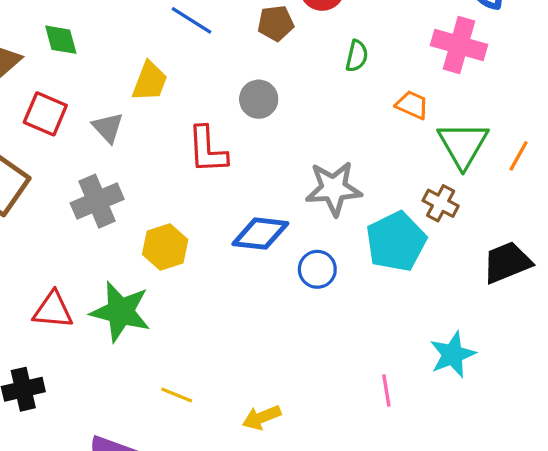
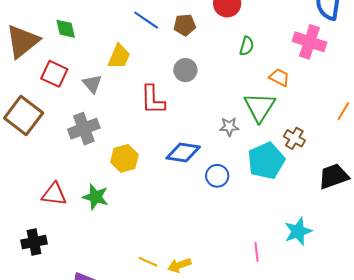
brown pentagon: (276, 23) -> (185, 25), moved
green triangle: (463, 145) -> (260, 107), moved
gray star: (334, 188) -> (229, 127), size x0.6
green star: (120, 312) -> (96, 197), size x0.7
yellow line: (177, 395) -> (148, 262), moved

